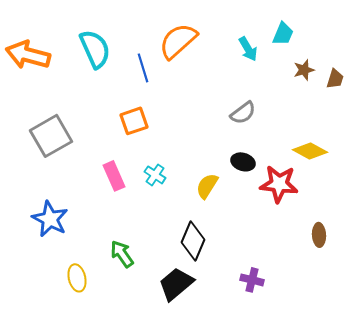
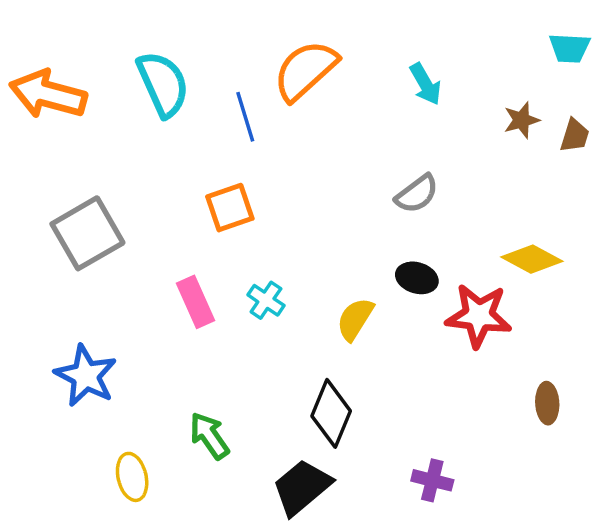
cyan trapezoid: (283, 34) -> (570, 48), moved, turned 70

